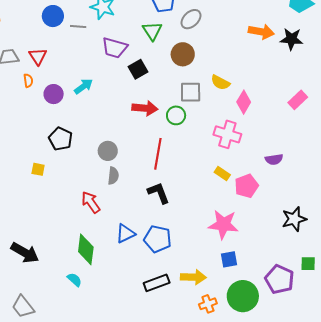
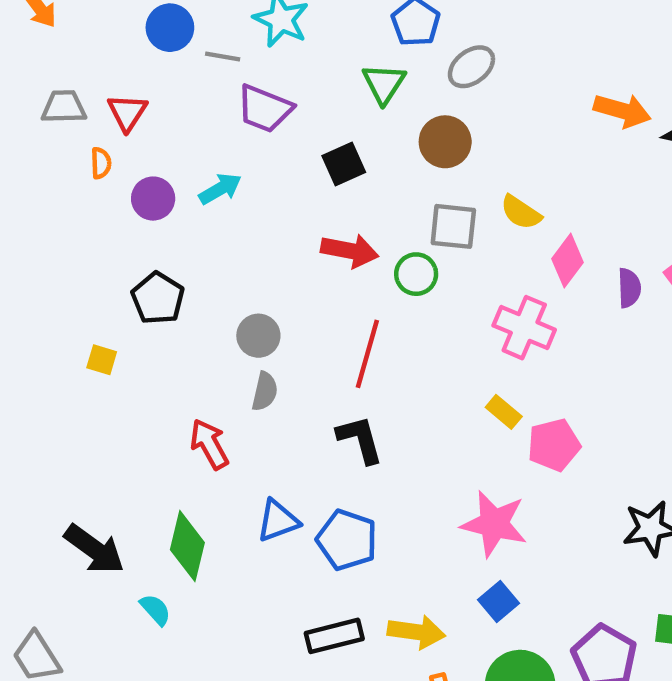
purple trapezoid: (115, 48) -> (265, 109), moved
purple semicircle: (274, 159) -> (629, 288), moved, turned -90
black arrow: (25, 253) -> (94, 549), moved
blue square: (229, 259) -> (499, 601), turned -36

